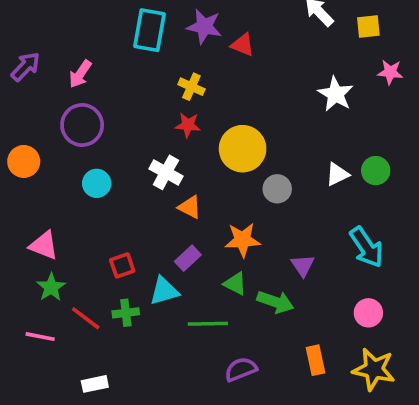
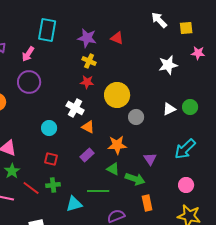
purple star: (204, 27) -> (87, 38), moved
cyan rectangle: (150, 30) -> (47, 30), moved
white star: (336, 94) -> (168, 65), turned 30
cyan circle: (97, 183) -> (49, 128), moved
cyan arrow: (367, 247) -> (185, 149), turned 80
red square: (122, 265) -> (51, 159), turned 32
cyan triangle: (164, 291) -> (74, 204), moved
orange rectangle: (315, 360) -> (147, 203), moved

